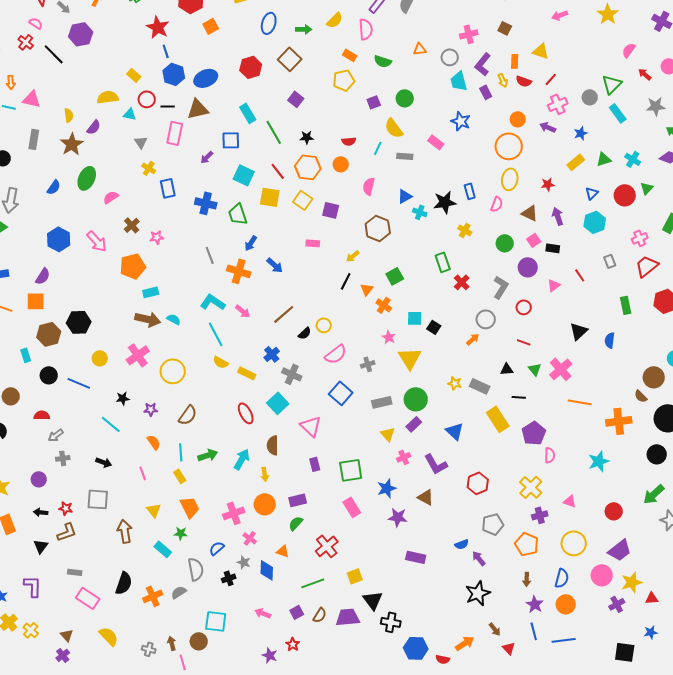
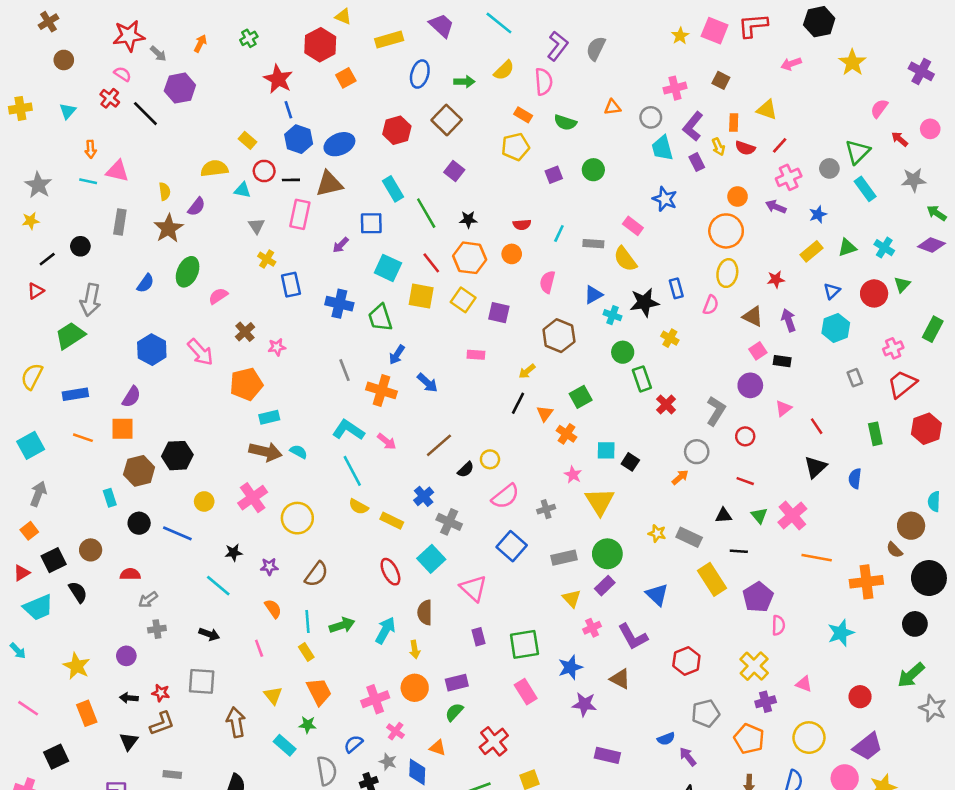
yellow semicircle: (394, 128) -> (625, 259), moved
green circle: (505, 243) -> (623, 352), moved
red line: (580, 275) -> (817, 426), moved

